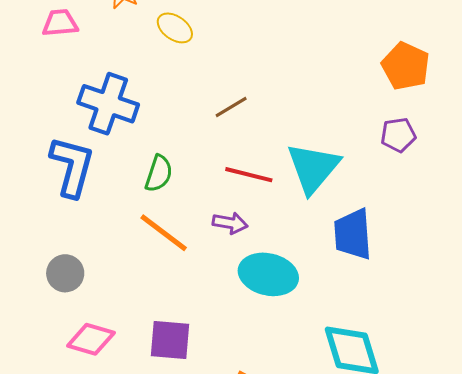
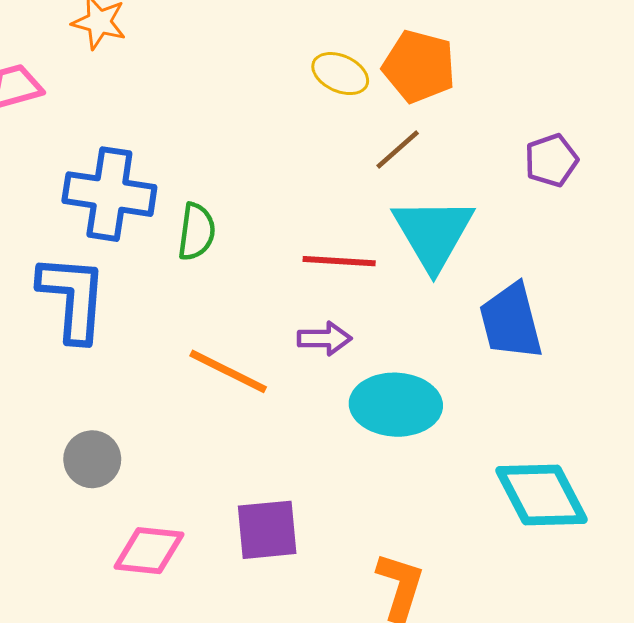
yellow ellipse: (175, 28) -> (340, 74), moved
orange pentagon: (406, 66) -> (419, 66), moved
brown line: (231, 107) -> (398, 149), moved
green semicircle: (159, 174) -> (196, 232), moved

